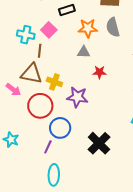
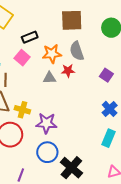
pink square: (49, 30) -> (22, 58), moved
red star: (99, 72) -> (68, 71), moved
blue circle: (60, 128) -> (47, 152), moved

